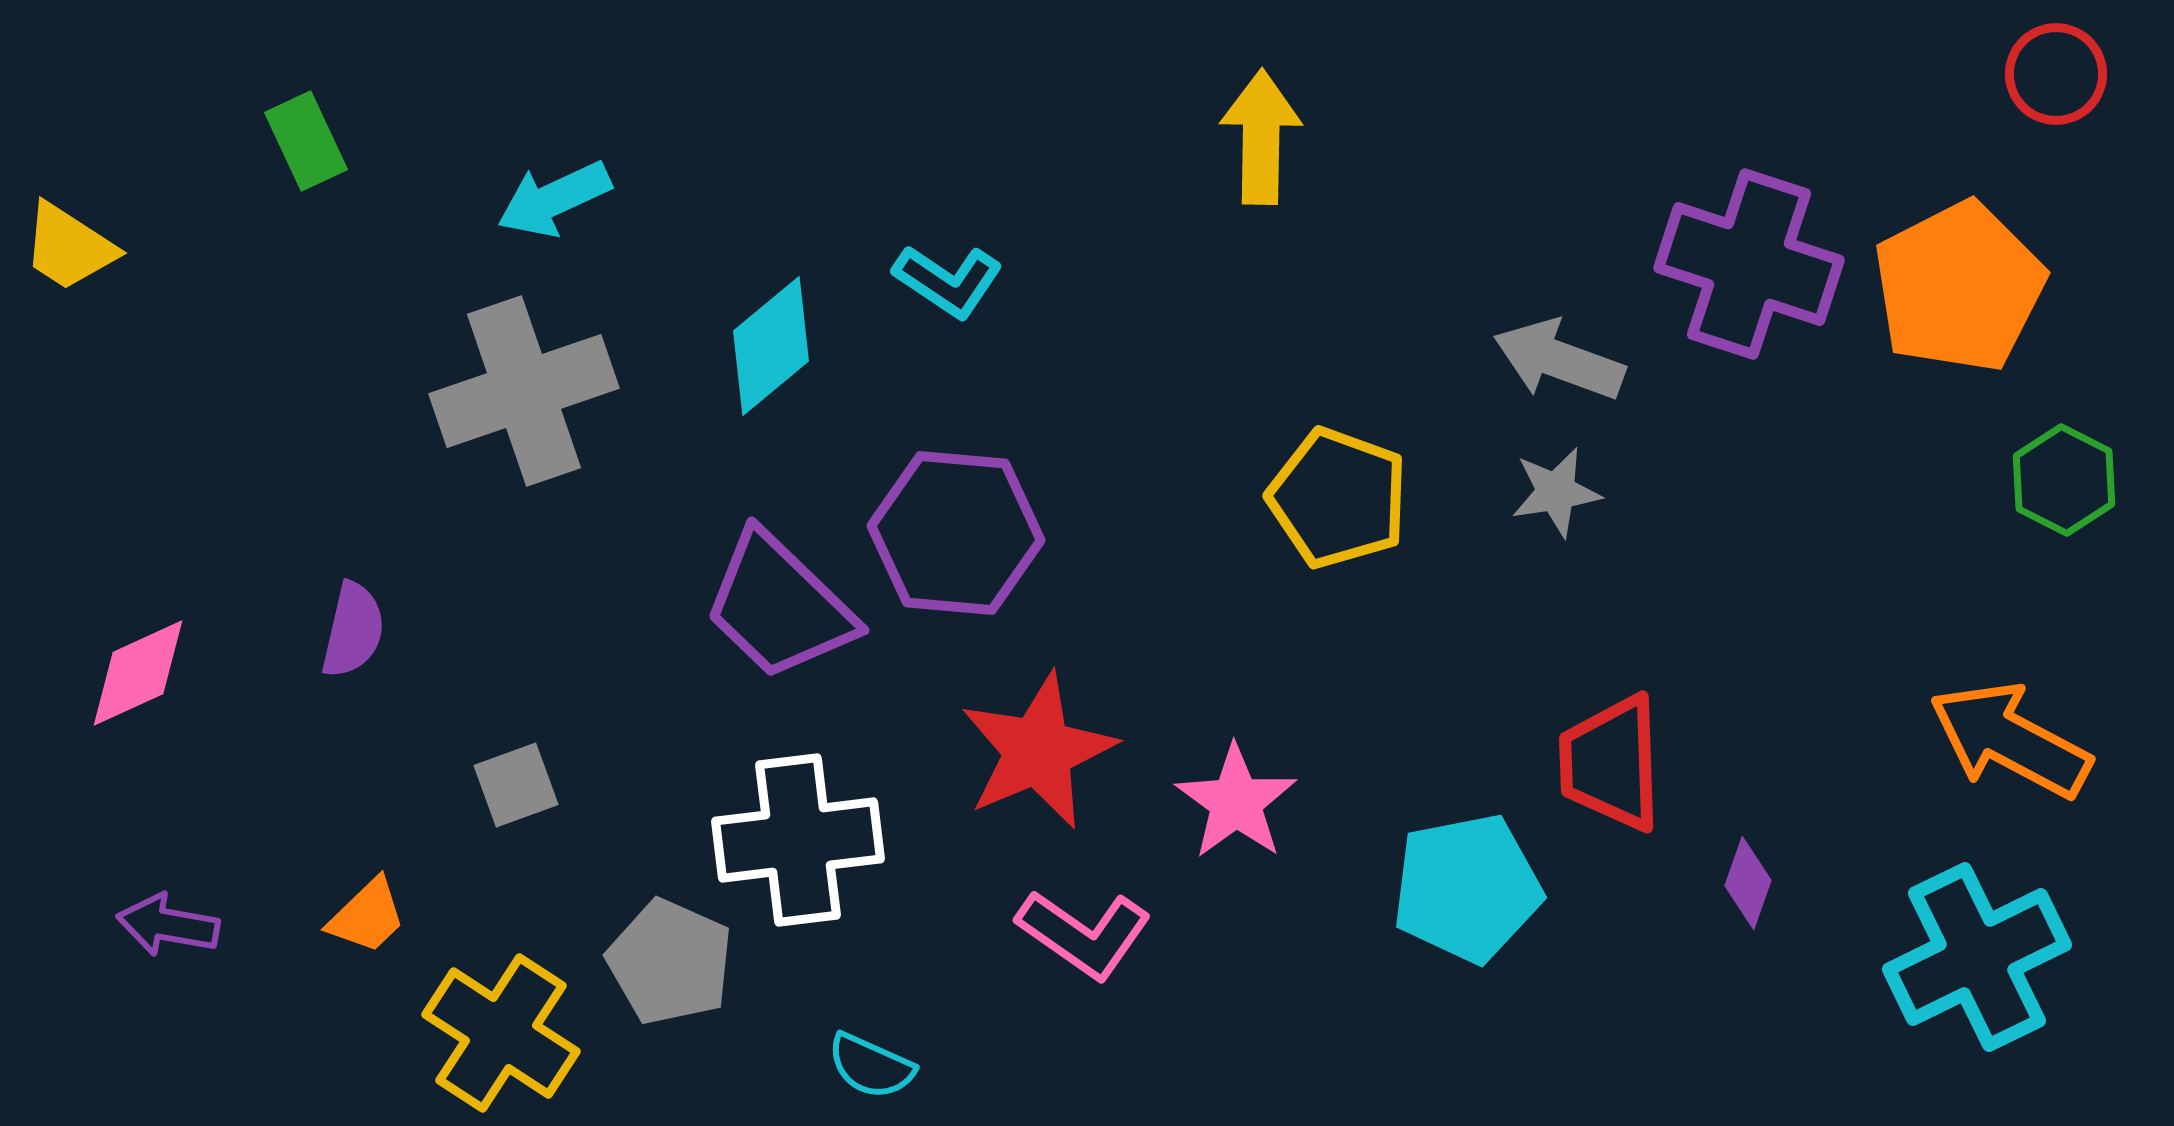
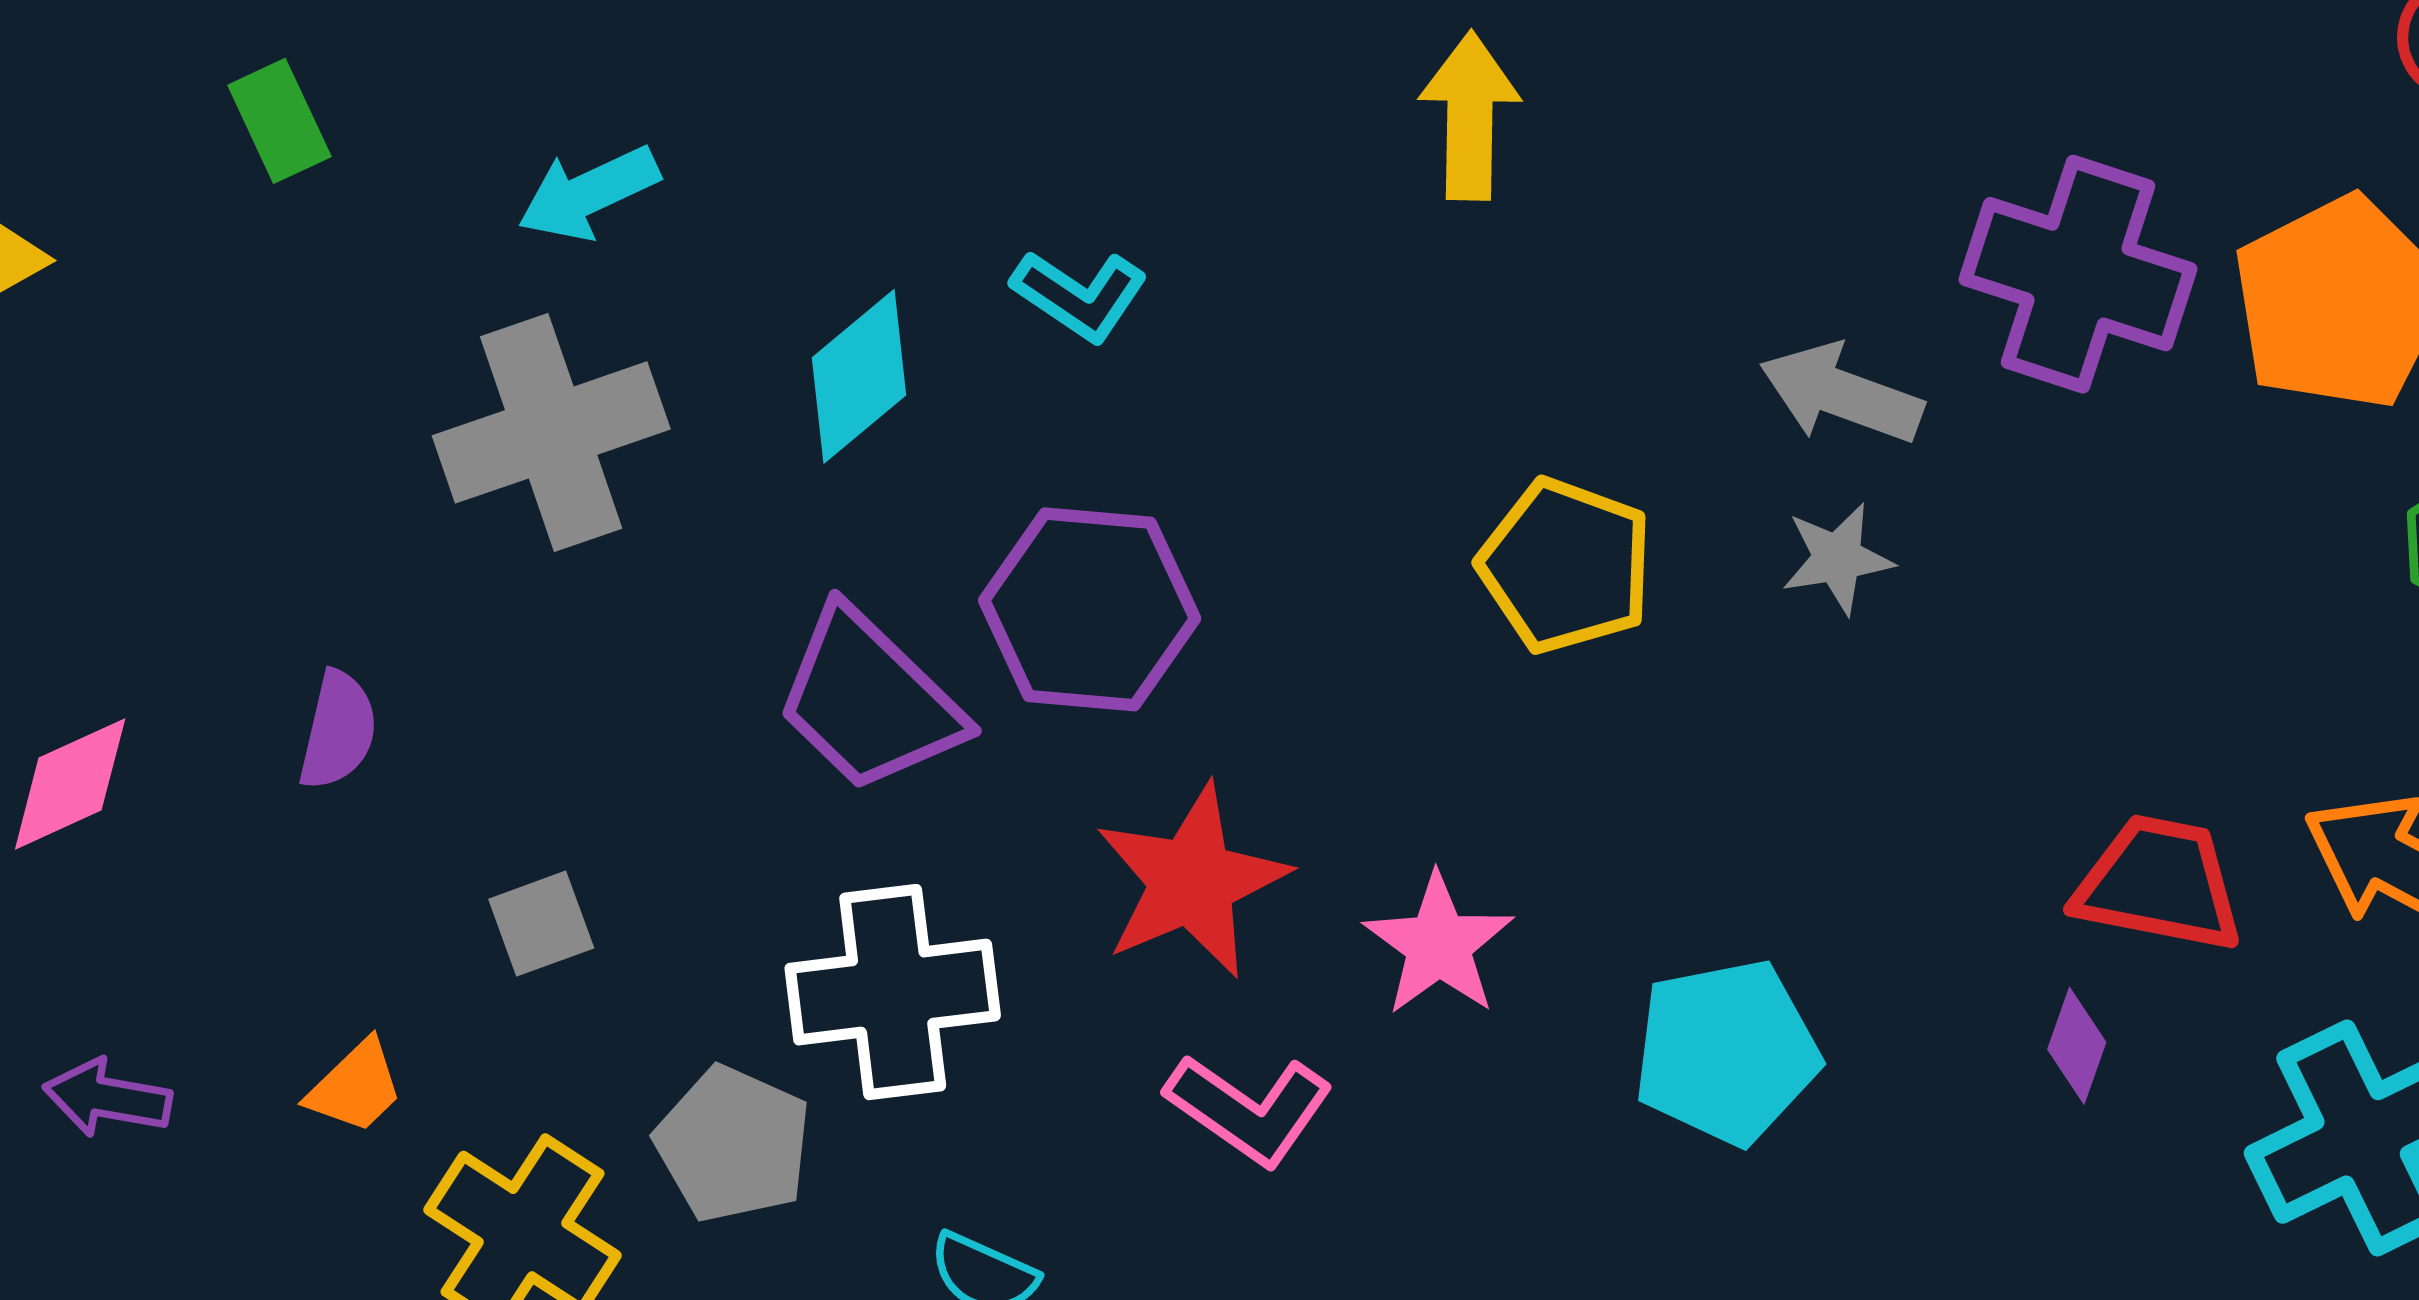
red trapezoid: (1611, 763) -> (2159, 884), moved, turned 103

